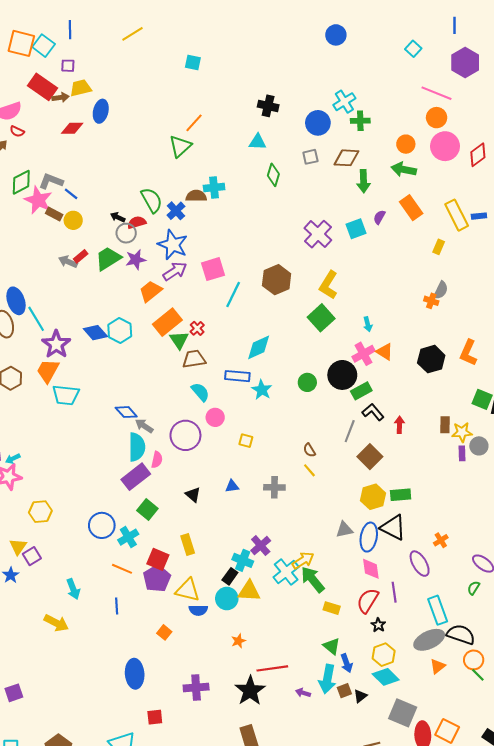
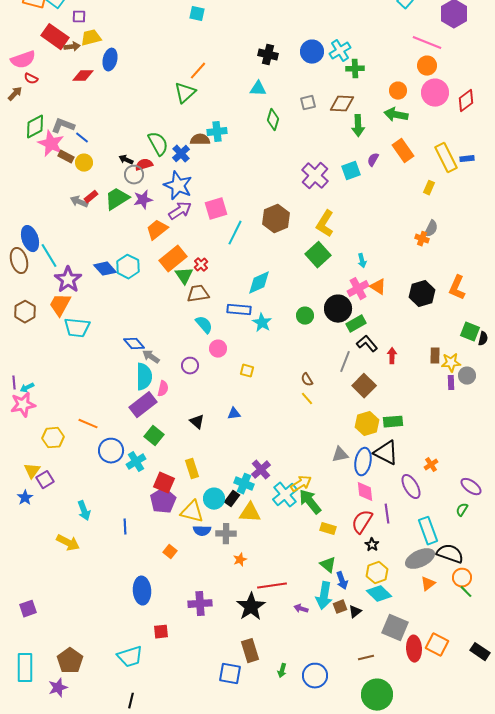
blue circle: (318, 123) -> (312, 52), moved
purple circle: (185, 435) -> (190, 366), size x0.6
gray cross: (274, 487) -> (226, 534), moved
orange line: (122, 569) -> (88, 424), moved
cyan circle: (227, 599) -> (214, 499), moved

